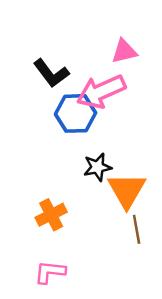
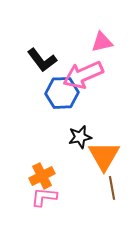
pink L-shape: (50, 272) -> (44, 197), moved

